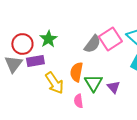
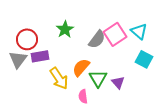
green star: (48, 39) -> (65, 29), moved
orange semicircle: (76, 72) -> (81, 67), turned 30

